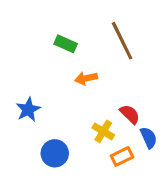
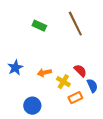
orange arrow: (86, 78) -> (44, 73), moved
blue circle: (55, 153) -> (32, 106), moved

